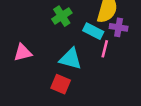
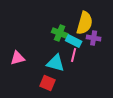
green cross: (62, 16) -> (60, 33), moved, turned -35
pink line: (105, 49) -> (74, 55), moved

